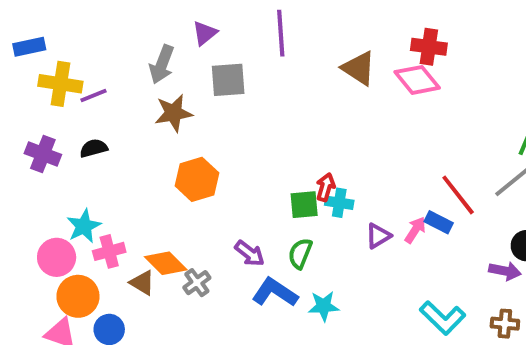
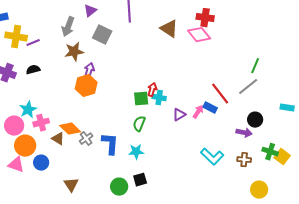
gray square: (228, 80) -> (102, 35), turned 30
purple arrow: (250, 253) -> (89, 71), moved, turned -112
blue L-shape: (275, 292) -> (110, 144), moved, turned 60
cyan star: (324, 306) -> (136, 152), moved

